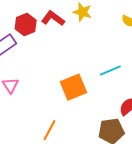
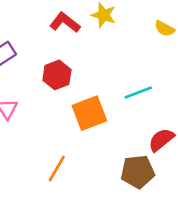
red hexagon: (26, 24) -> (57, 75), moved

